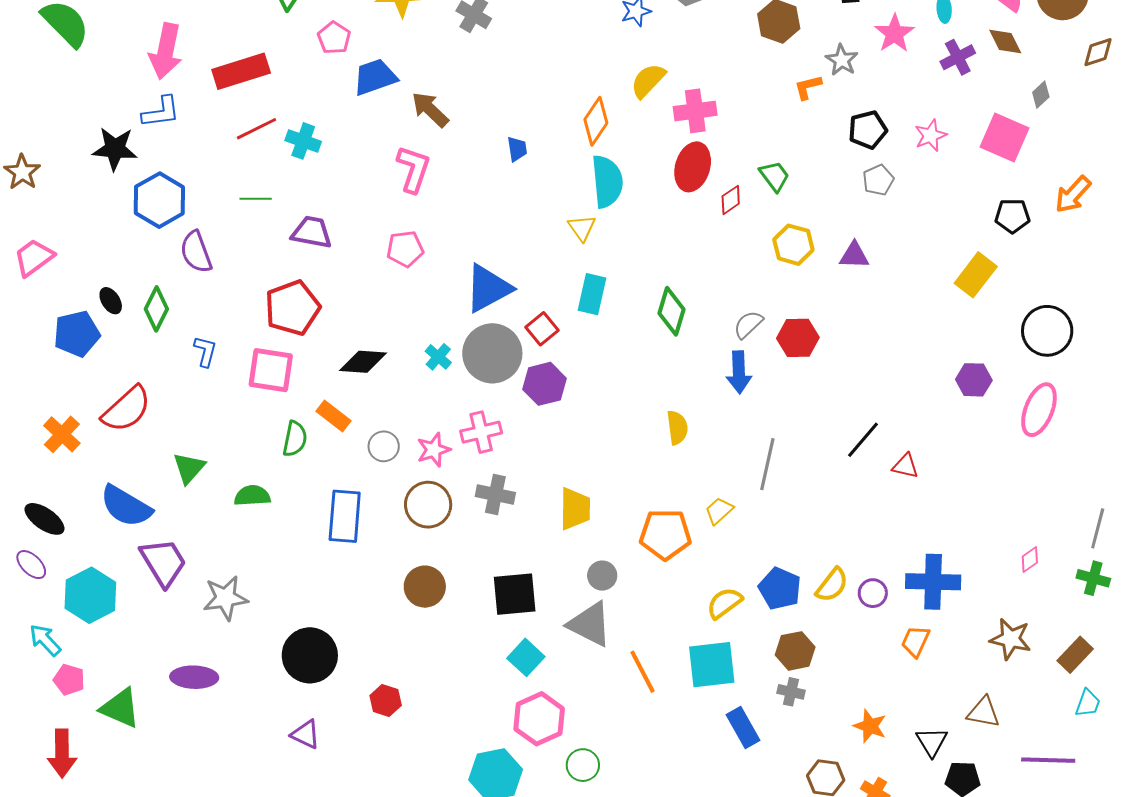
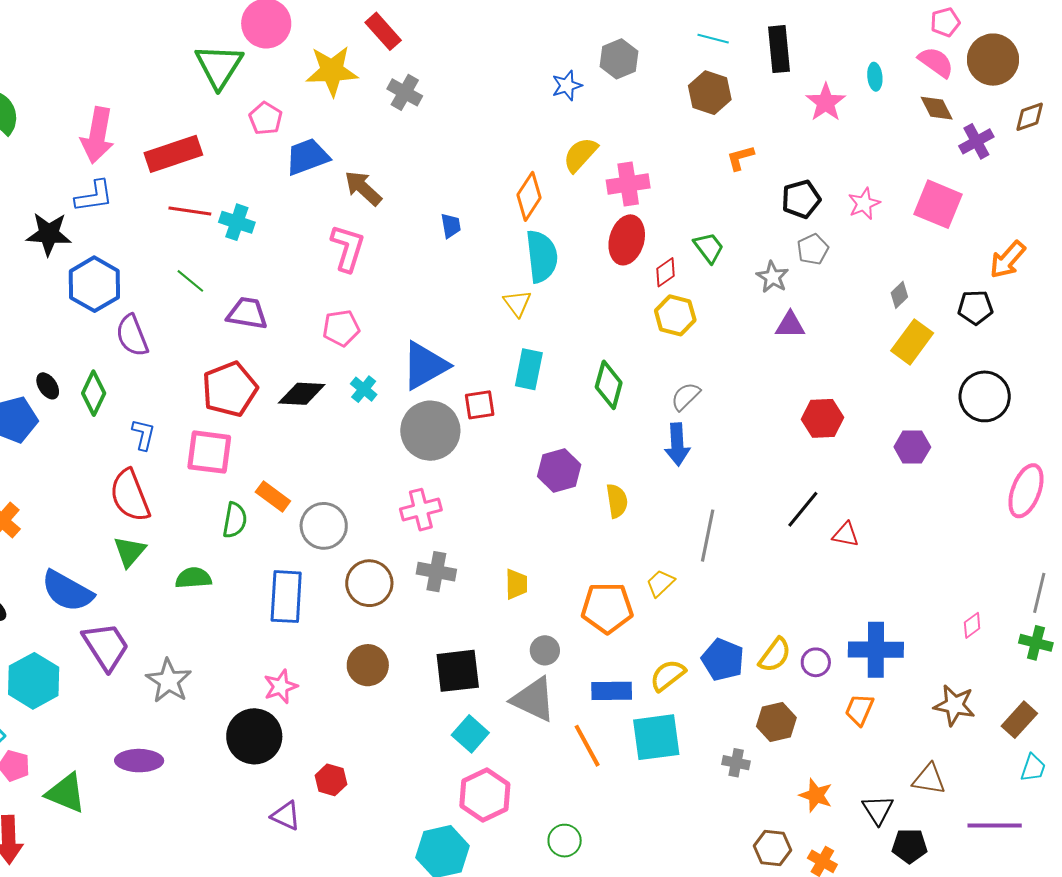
purple cross: (958, 57) -> (976, 141), moved
gray star: (842, 60) -> (772, 277), moved
gray diamond: (1041, 95) -> (899, 295), moved
red line: (257, 129) -> (190, 211), turned 36
green line: (256, 199) -> (190, 281), turned 40
black pentagon: (1012, 216) -> (975, 307), moved
yellow hexagon: (793, 245) -> (675, 315), moved
red square: (542, 329) -> (480, 405), turned 32
red hexagon: (798, 338) -> (822, 418), moved
cyan cross: (438, 357) -> (364, 389), moved
black diamond: (363, 362) -> (302, 394), moved
purple hexagon: (544, 384) -> (559, 470), moved
red semicircle: (127, 409) -> (130, 496), moved, turned 112
pink ellipse: (1039, 410) -> (1026, 491), moved
gray circle: (384, 446) -> (324, 526), size x1.5
pink star: (434, 450) -> (281, 687), moved
yellow trapezoid: (575, 509) -> (516, 584), size x0.7
gray star: (225, 598) -> (169, 681), turned -30
brown hexagon: (795, 651) -> (776, 722), moved
blue rectangle: (743, 728) -> (612, 691), moved, turned -60
purple triangle: (306, 734) -> (286, 816), moved
green circle: (583, 765) -> (565, 841), moved

